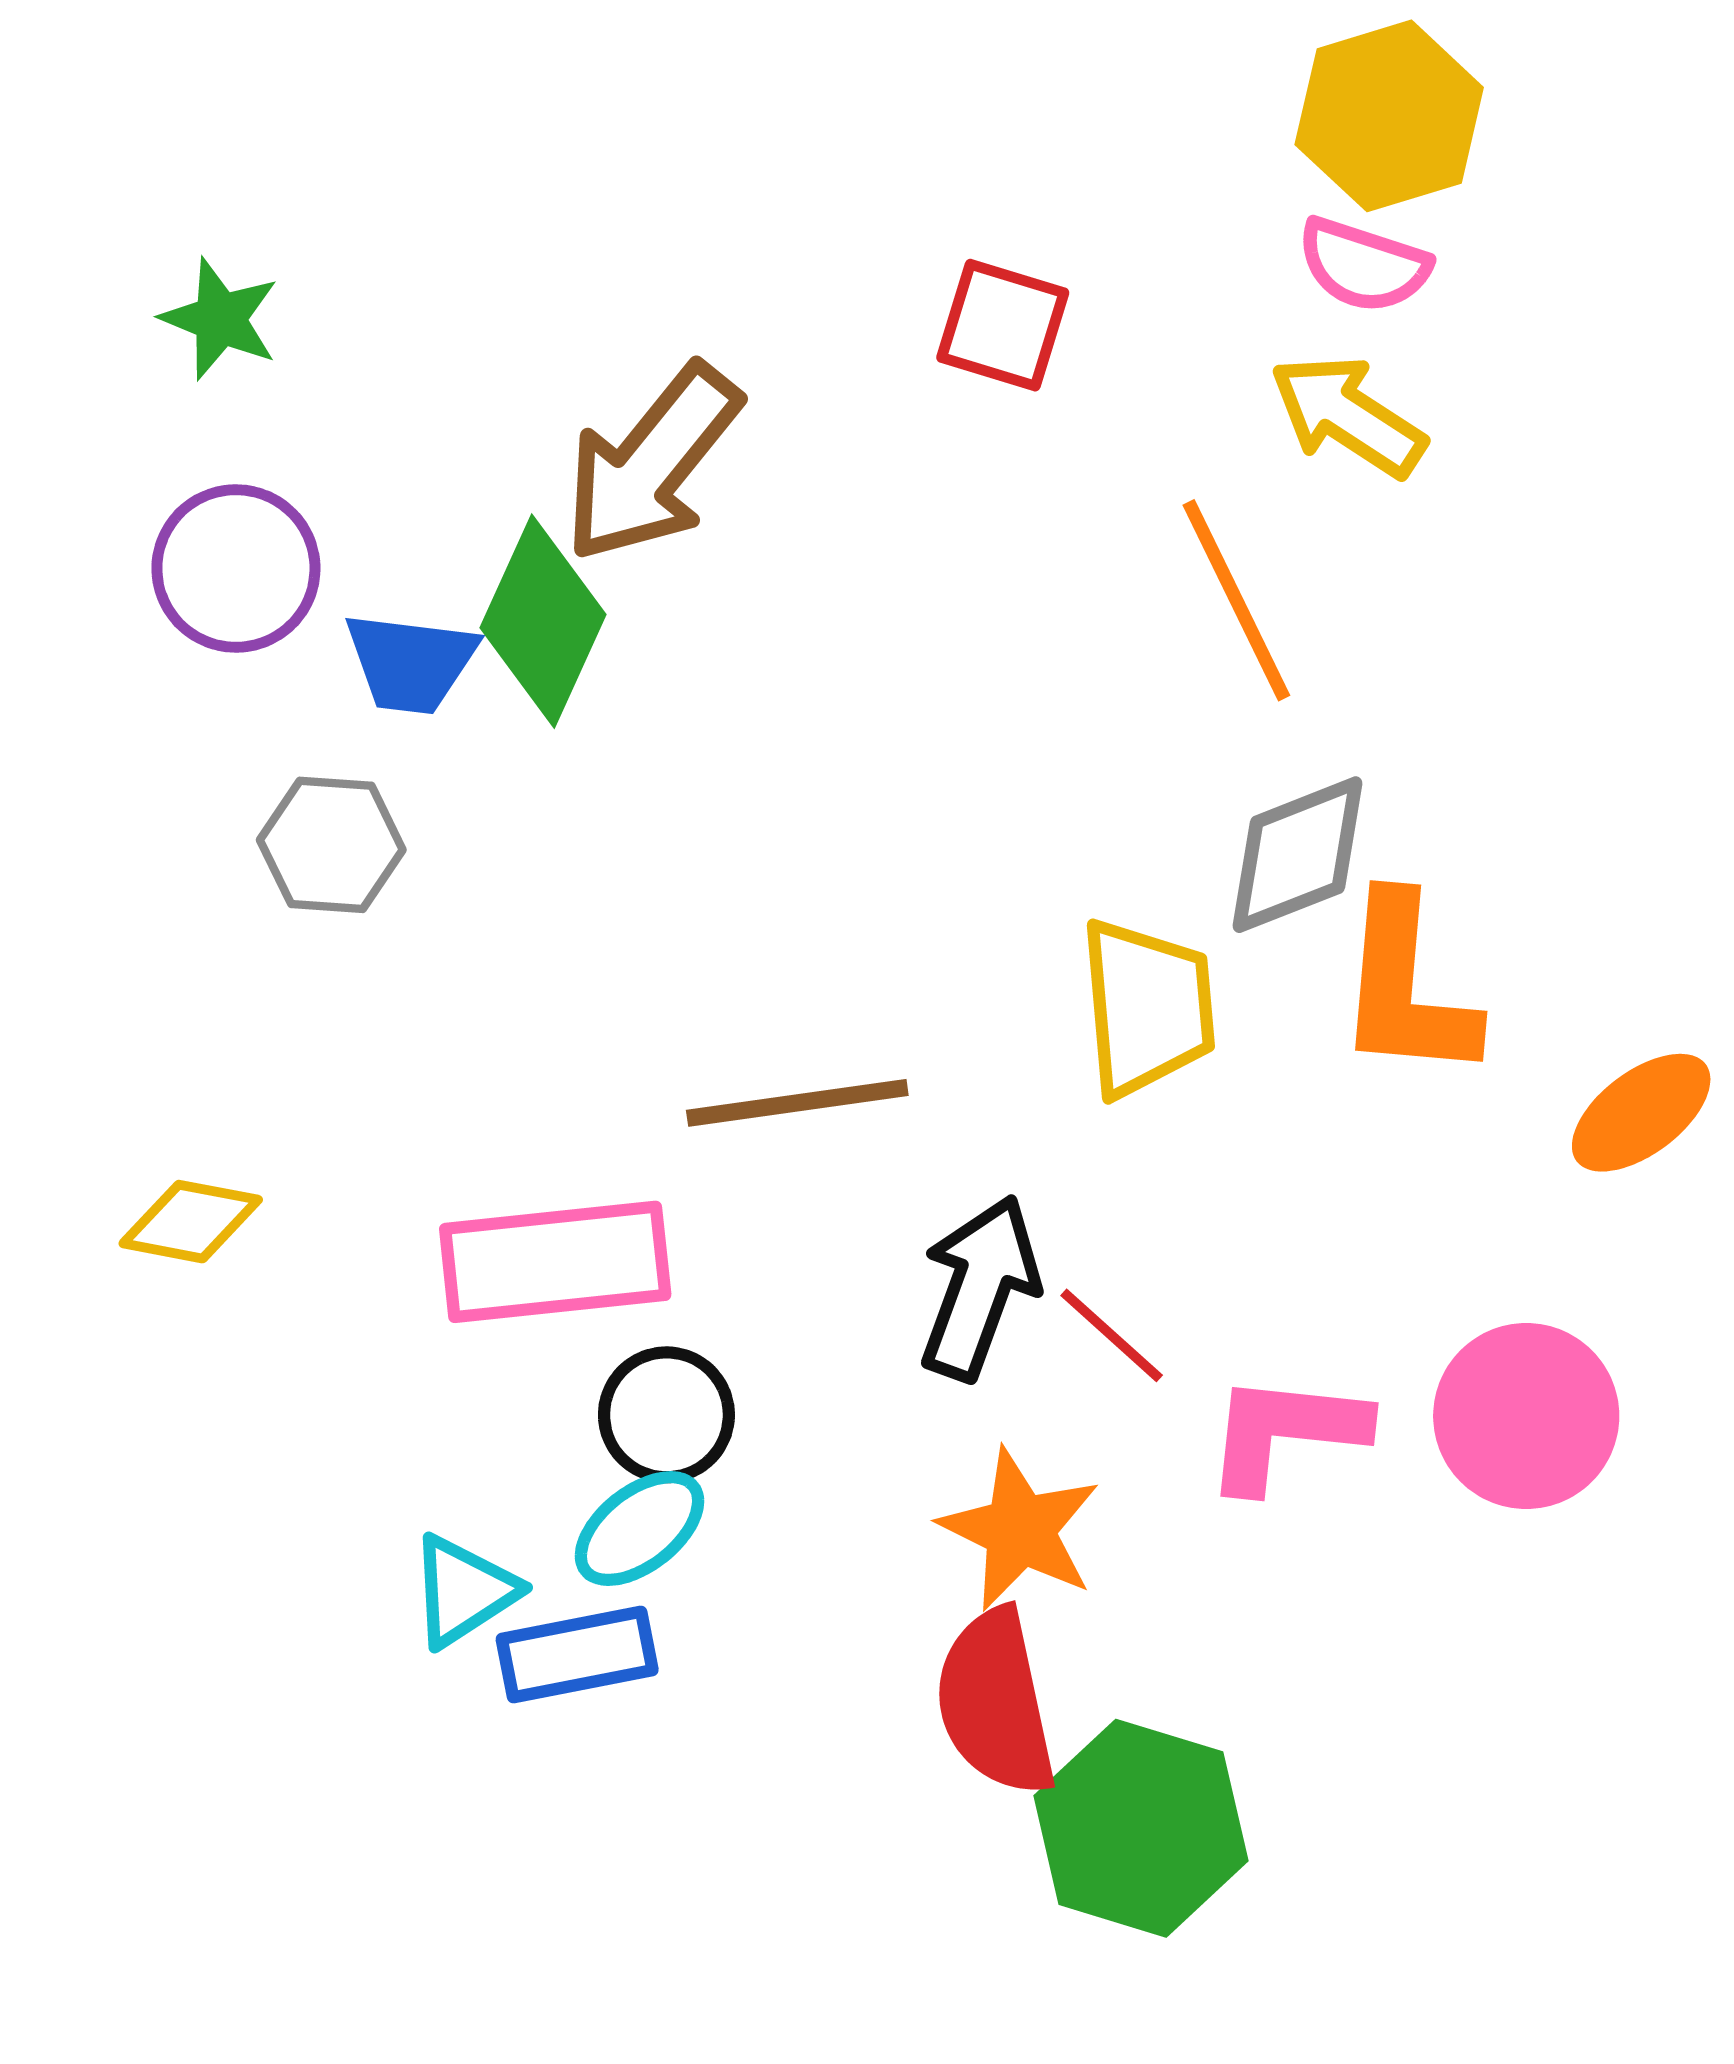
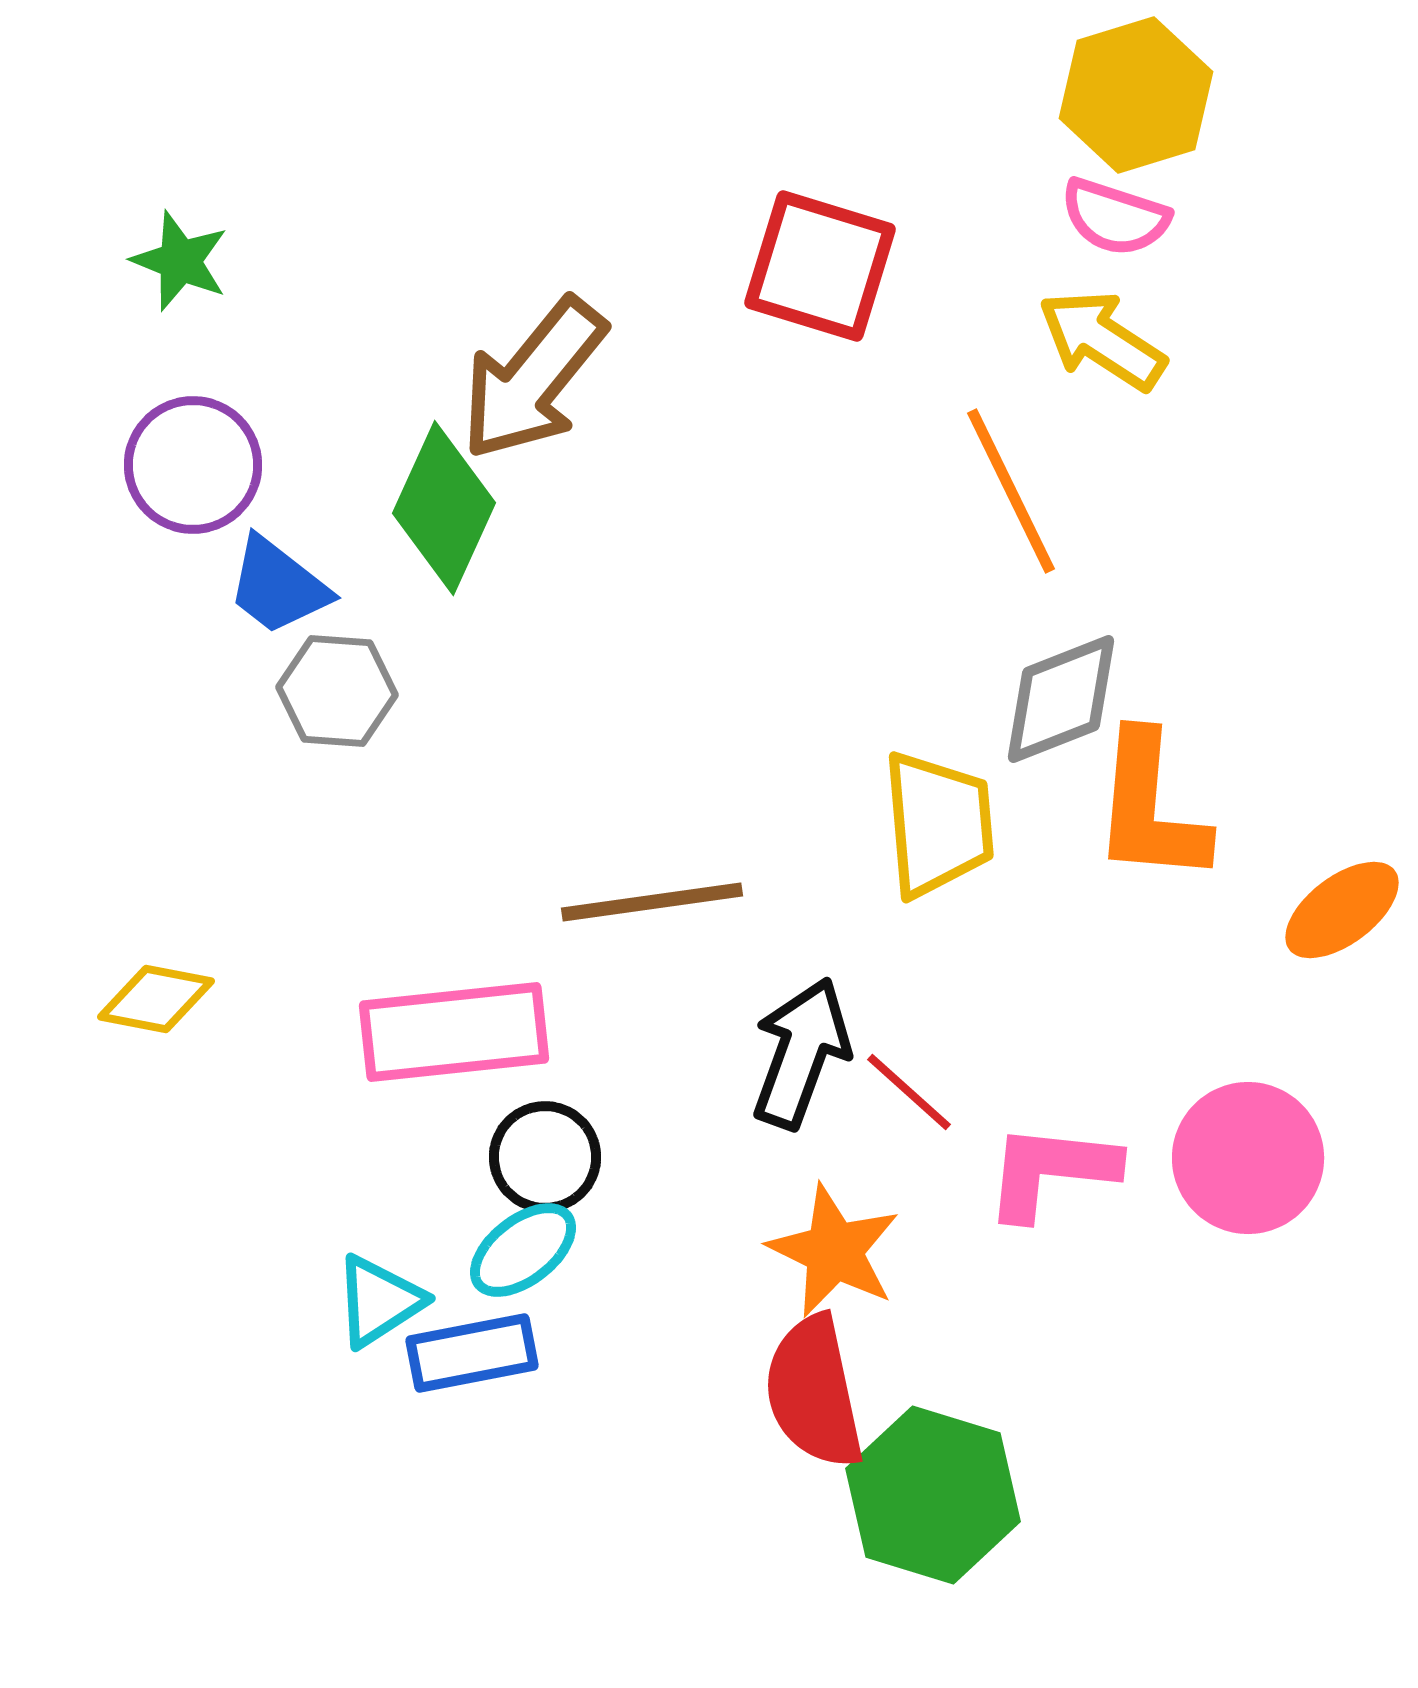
red square: (1003, 325) -> (820, 266), size x1.4
blue trapezoid: (411, 663) -> (278, 586), moved, turned 31
gray hexagon: (331, 845) -> (337, 691), moved

